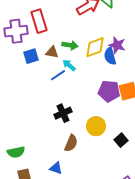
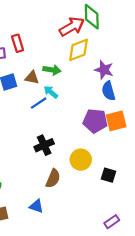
red rectangle: (39, 21) -> (18, 43), size x0.7
yellow diamond: (95, 47) -> (79, 50), moved
blue semicircle: (110, 56) -> (108, 91), moved
black square: (121, 140) -> (108, 175), turned -32

